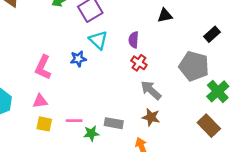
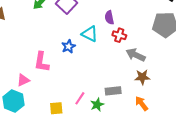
cyan triangle: (98, 40) -> (90, 34), moved
pink triangle: (40, 101) -> (23, 80), moved
pink line: (74, 121) -> (80, 98), turned -40

